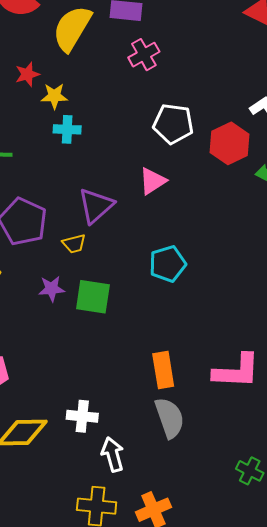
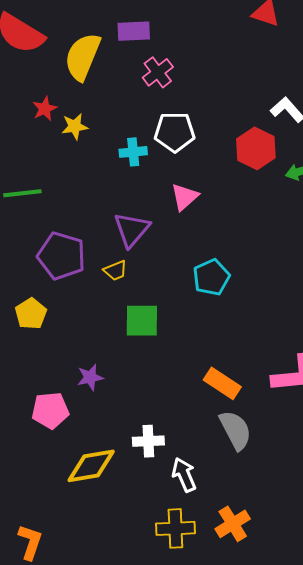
white pentagon: (173, 124) -> (175, 132), moved
cyan cross: (67, 129) -> (133, 152), moved
purple star: (52, 289) -> (90, 377), moved
orange rectangle: (163, 370) -> (222, 383), turned -39

